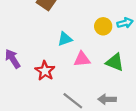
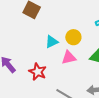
yellow circle: (103, 26) -> (73, 37), moved

